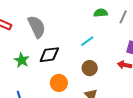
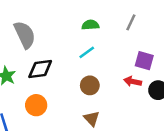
green semicircle: (101, 13) -> (90, 25), moved
orange circle: (59, 83) -> (36, 105), moved

